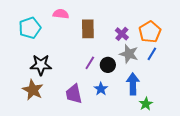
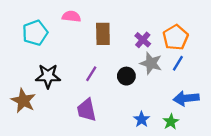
purple line: (90, 63) -> (91, 74), moved
blue arrow: (133, 84) -> (186, 98), moved, turned -95
blue star: (101, 89) -> (142, 119), moved
brown star: (33, 90) -> (23, 101), moved

